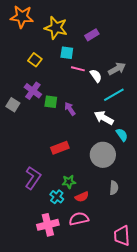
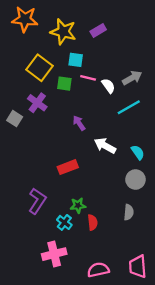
purple rectangle: (92, 35) -> (98, 30), moved
yellow square: (35, 60) -> (40, 68), size x1.6
green square: (51, 102) -> (64, 84), moved
white arrow: (104, 118) -> (105, 146), moved
gray circle: (103, 155) -> (135, 180), moved, size x0.7
red semicircle: (82, 197) -> (93, 222), turned -72
pink semicircle: (79, 219) -> (98, 270), moved

